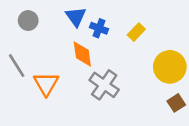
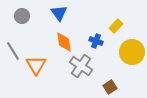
blue cross: (99, 28) -> (96, 41), moved
yellow rectangle: (136, 32) -> (116, 26), moved
brown square: (176, 103) -> (110, 87), moved

